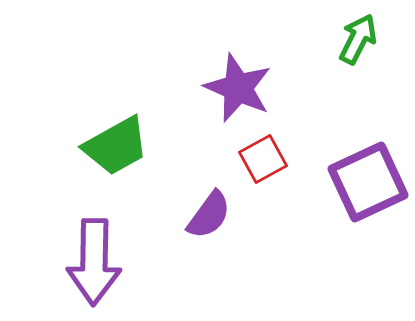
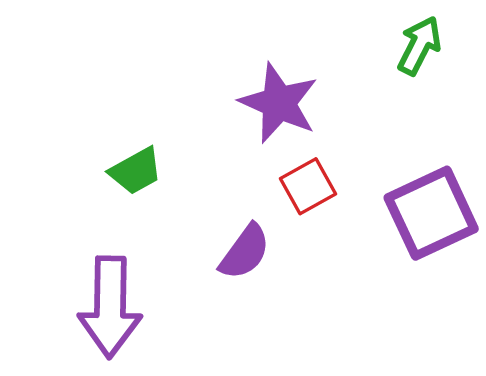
green trapezoid: (116, 146) -> (136, 171), size x0.7

